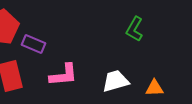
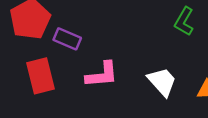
white trapezoid: (116, 81) -> (162, 82), turned 64

